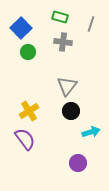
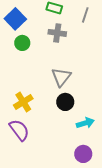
purple circle: (78, 163) -> (83, 154), moved

